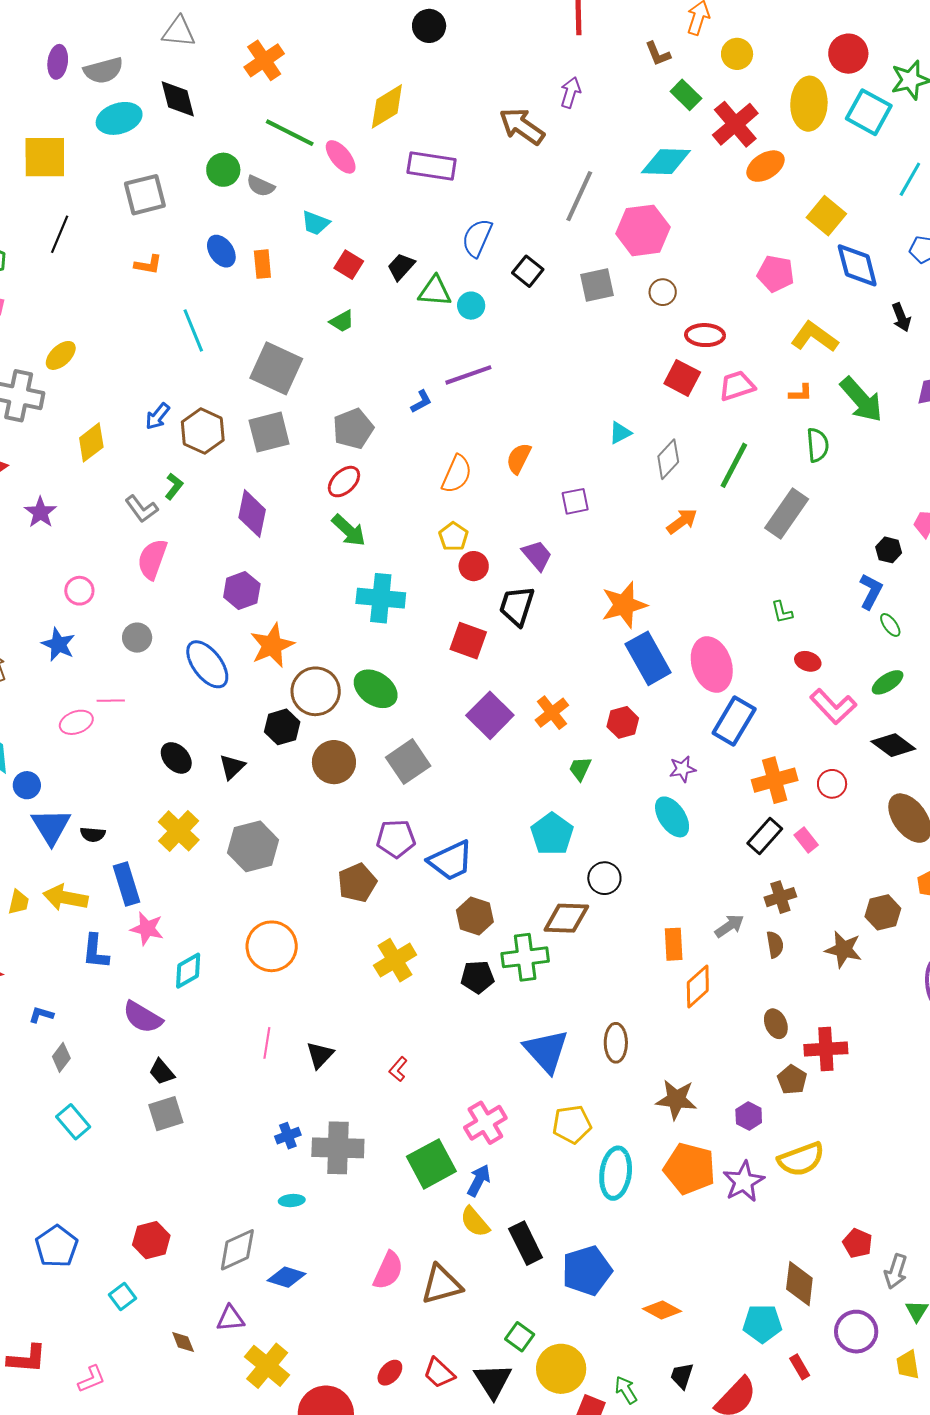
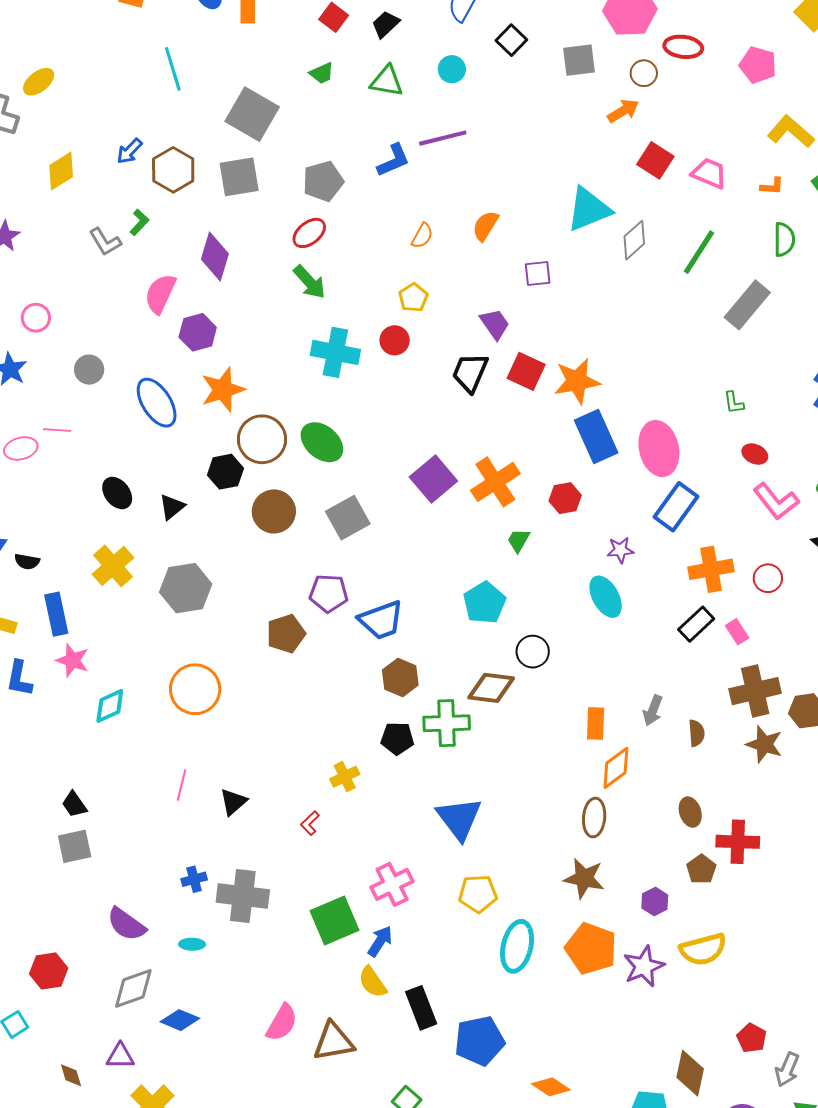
green triangle: (435, 291) -> (387, 81), moved
red ellipse: (705, 335) -> (683, 47), moved
pink trapezoid: (737, 386) -> (709, 173), turned 36
blue L-shape: (421, 402) -> (393, 160), size x1.5
cyan triangle: (620, 433) -> (589, 209), size x2.0
orange semicircle: (457, 474) -> (422, 236), size x0.7
orange arrow: (682, 521) -> (623, 111), moved
pink semicircle: (152, 559) -> (160, 294), moved
red circle: (474, 566) -> (395, 340), moved
red square: (468, 641) -> (526, 371), moved
orange cross: (552, 713) -> (495, 482), size x1.4
brown cross: (780, 897) -> (755, 691), moved, size x1.6
gray arrow: (729, 926) -> (653, 710), turned 140
yellow cross: (395, 960) -> (345, 777), moved, size x0.7
purple semicircle: (143, 1017) -> (126, 924), moved
brown ellipse: (616, 1043) -> (594, 818), moved

